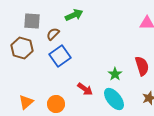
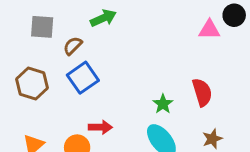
brown hexagon: (22, 48) -> (32, 84), moved
red arrow: (85, 89) -> (100, 127), moved, turned -35

